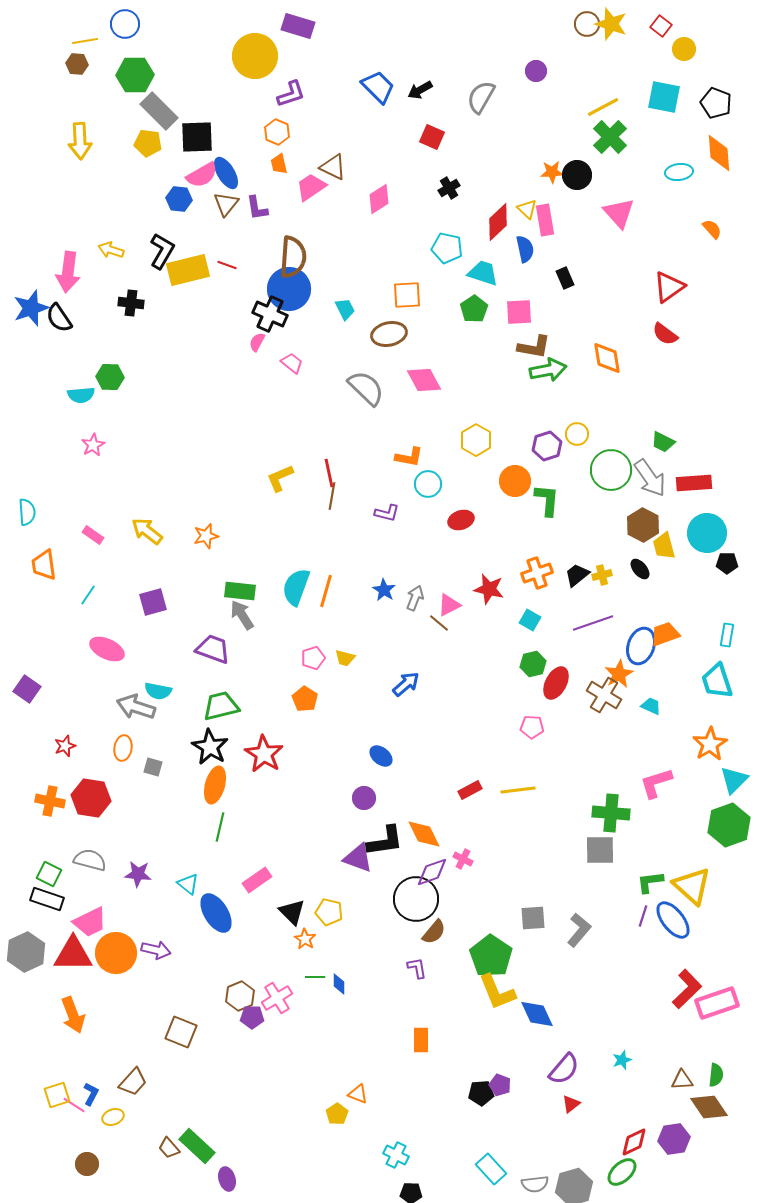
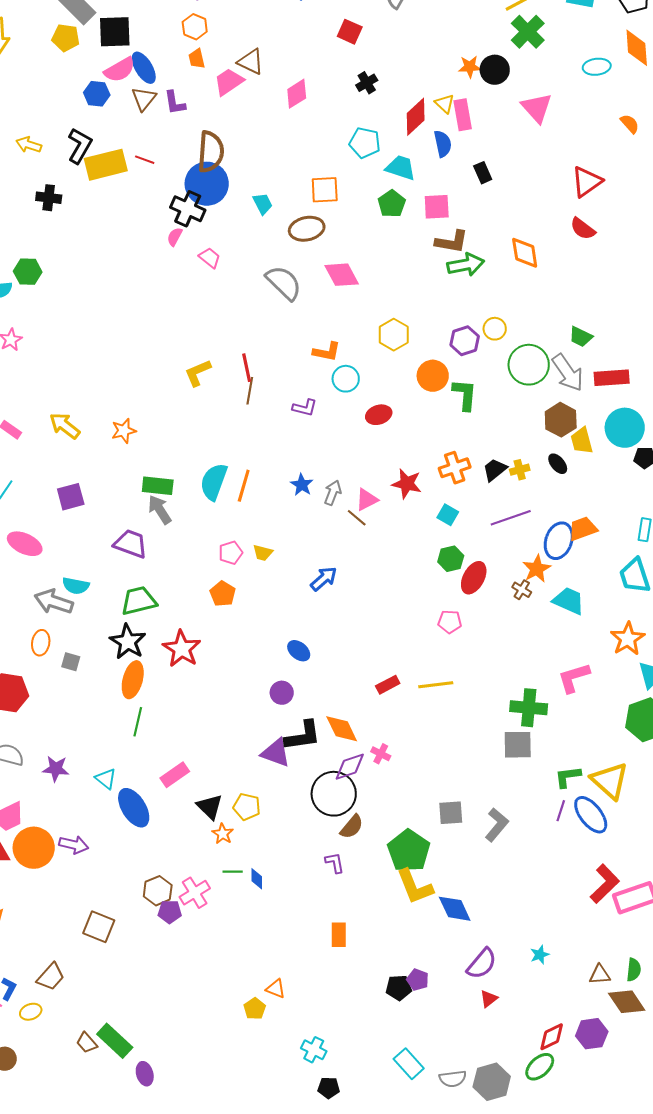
brown cross: (604, 695) -> (522, 590), size x0.6
cyan trapezoid: (651, 706) -> (569, 601), size x1.6

